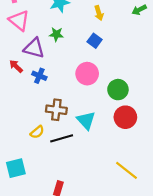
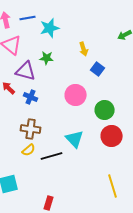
yellow arrow: (99, 13) -> (84, 49), moved
blue square: (95, 41) -> (98, 69), moved
brown cross: (56, 110) -> (31, 129), moved
yellow line: (126, 170) -> (113, 186), turned 35

